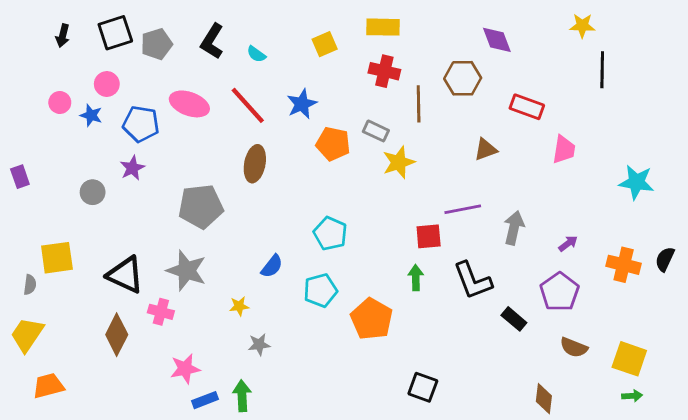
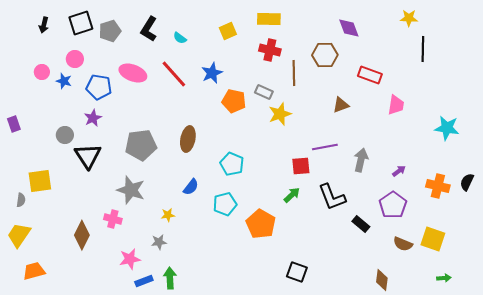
brown ellipse: (255, 164) -> (188, 139), moved
black triangle: (125, 275) -> (88, 156), moved, turned 32
green arrow: (416, 278) -> (292, 195), turned 48
gray star: (259, 345) -> (159, 242), moved
yellow square: (629, 359) -> (433, 239), moved

